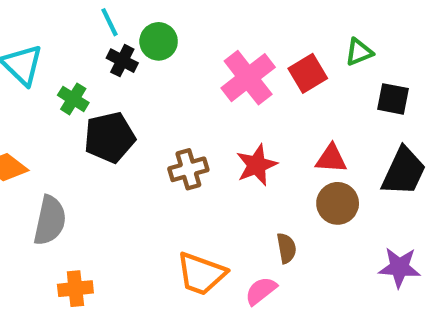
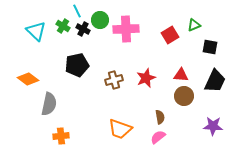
pink cross: (248, 78) -> (126, 29), moved, turned 35
green cross: (73, 99) -> (63, 26), moved
pink semicircle: (261, 291) -> (158, 137), moved

